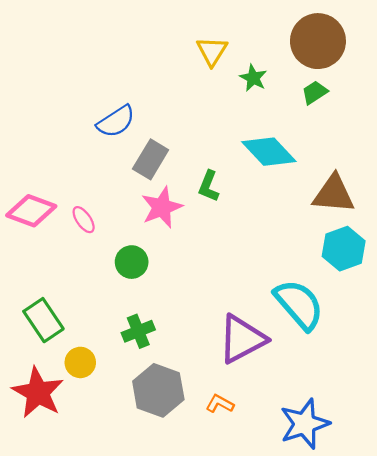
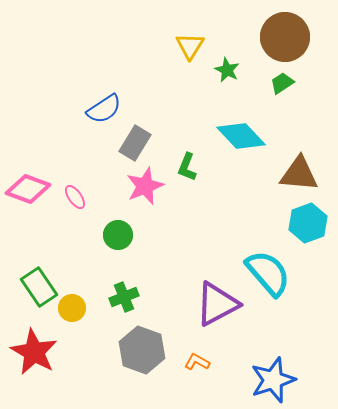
yellow circle: (80, 362) -> (72, 308), moved

